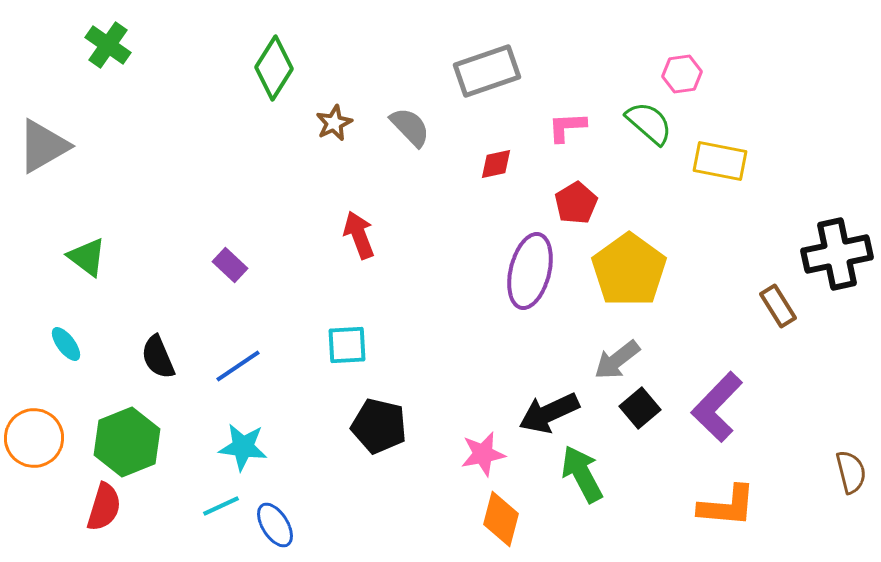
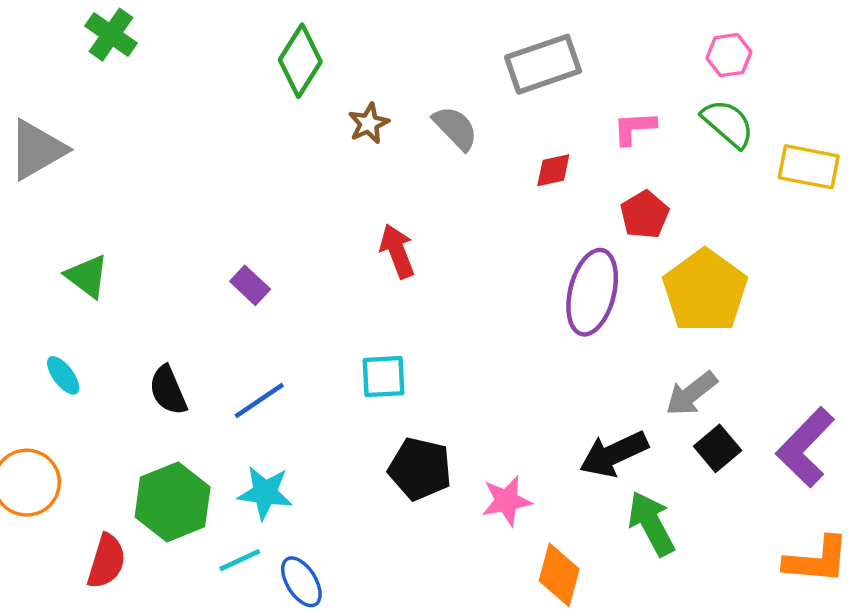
pink hexagon: (682, 74) -> (729, 55), moved
green hexagon: (127, 442) -> (173, 502), moved
pink star: (483, 454) -> (507, 501), moved

